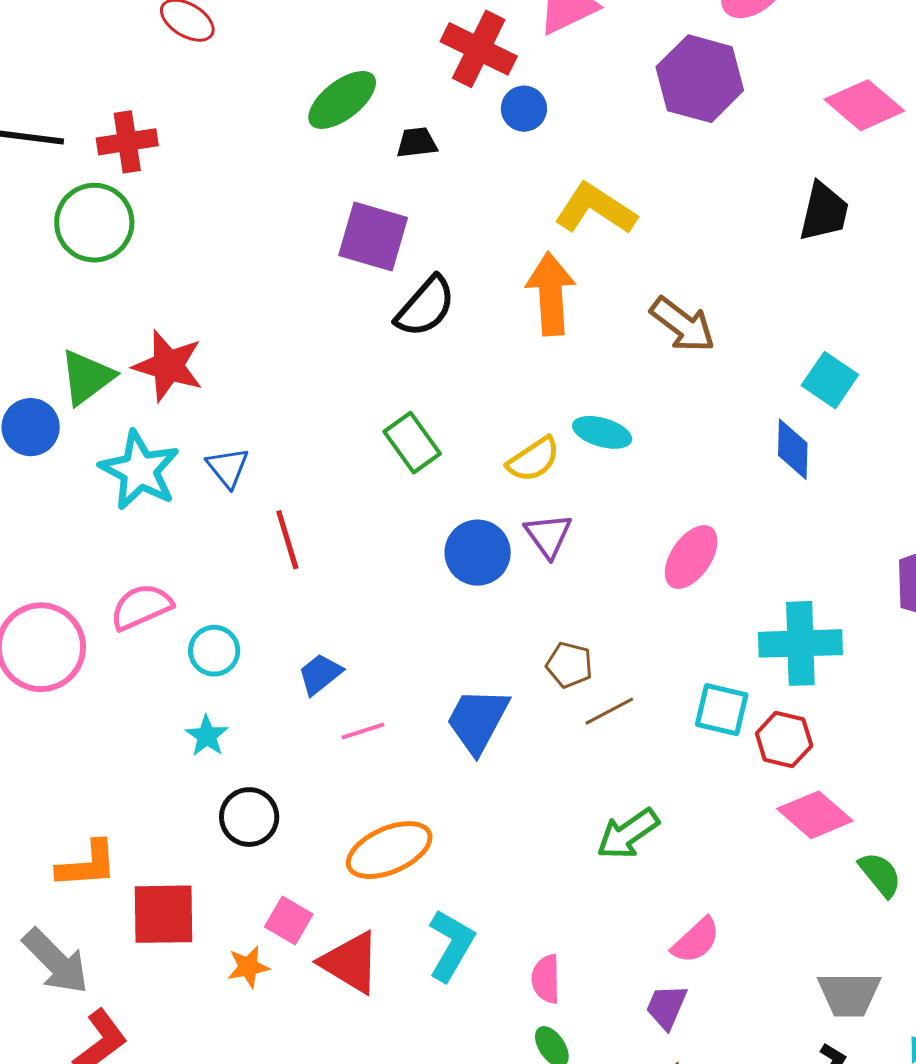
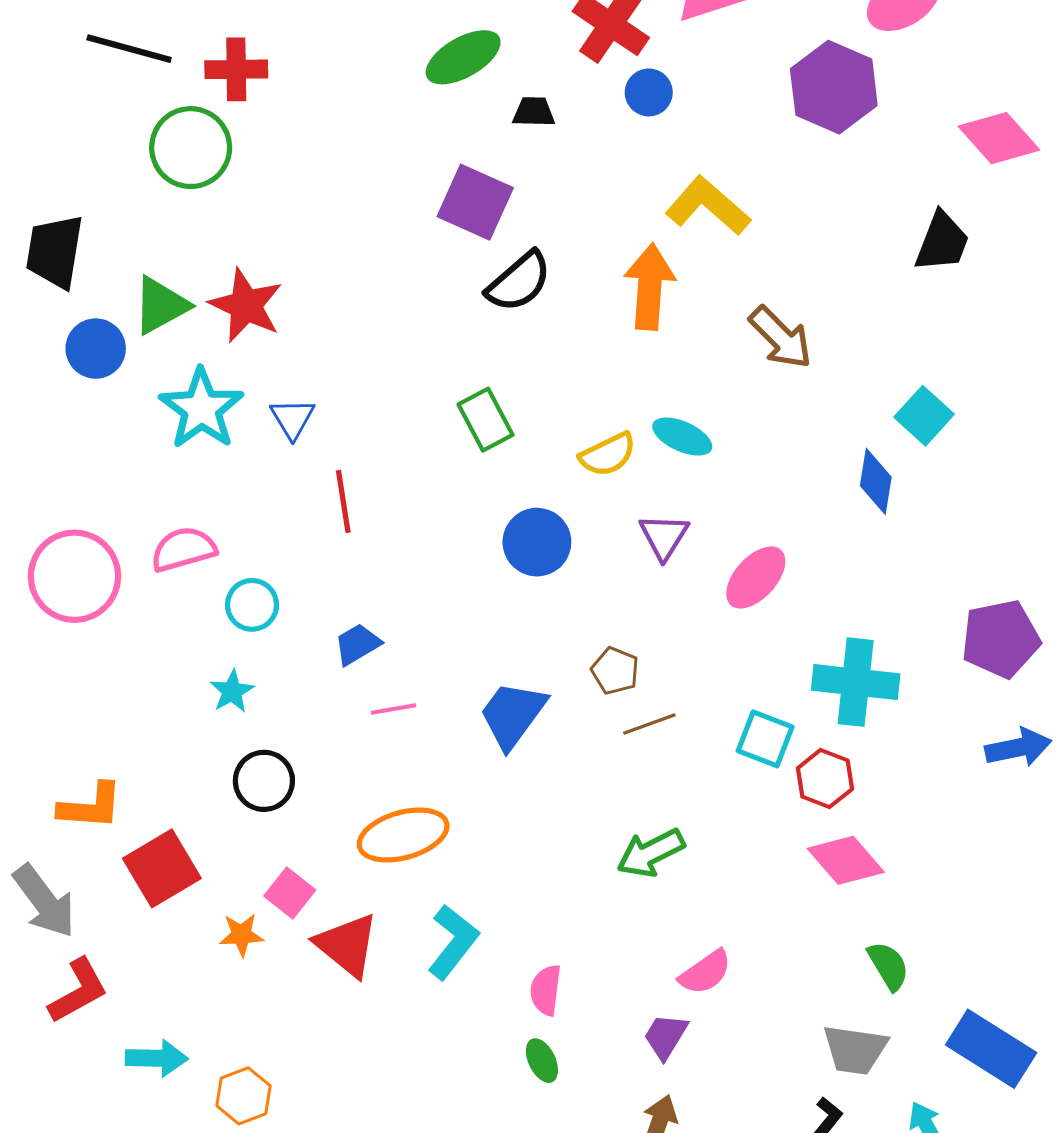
purple triangle: (548, 535) -> (664, 537), moved
green semicircle: (880, 875) -> (888, 966), moved
red square: (164, 914) -> (162, 868), turned -38

